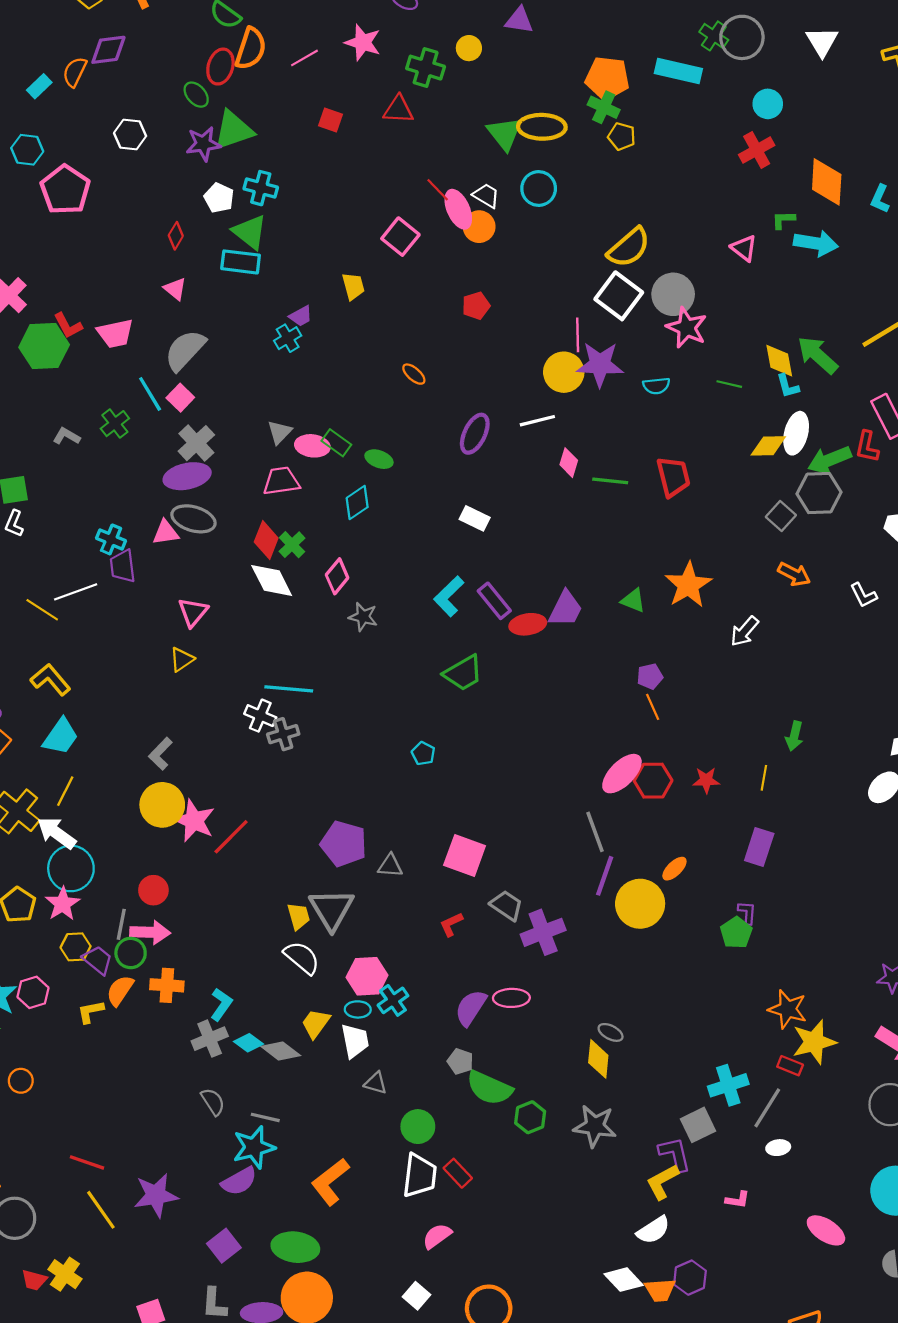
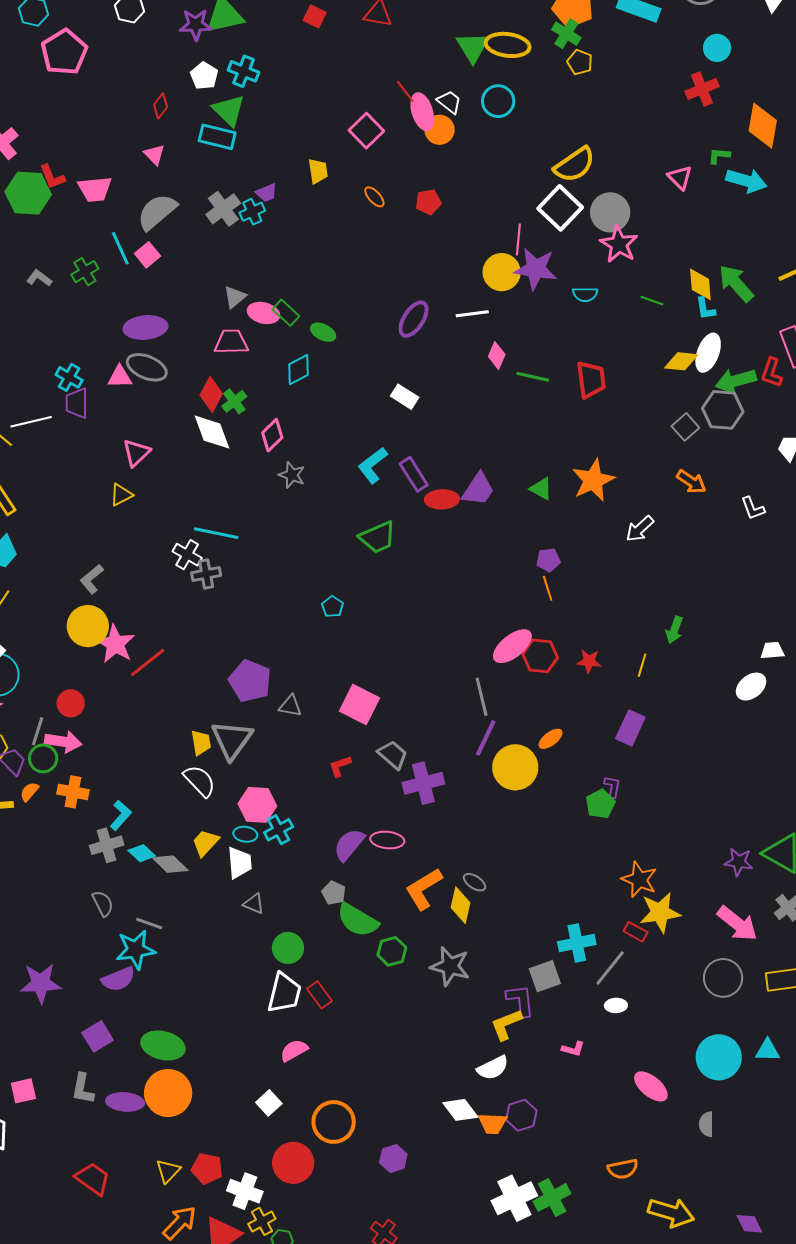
orange ellipse: (414, 374) -> (374, 197), moved
gray cross: (196, 443) -> (223, 209), moved
orange semicircle: (120, 990) -> (29, 792), size x0.7
orange L-shape: (330, 1182) -> (424, 889), moved

